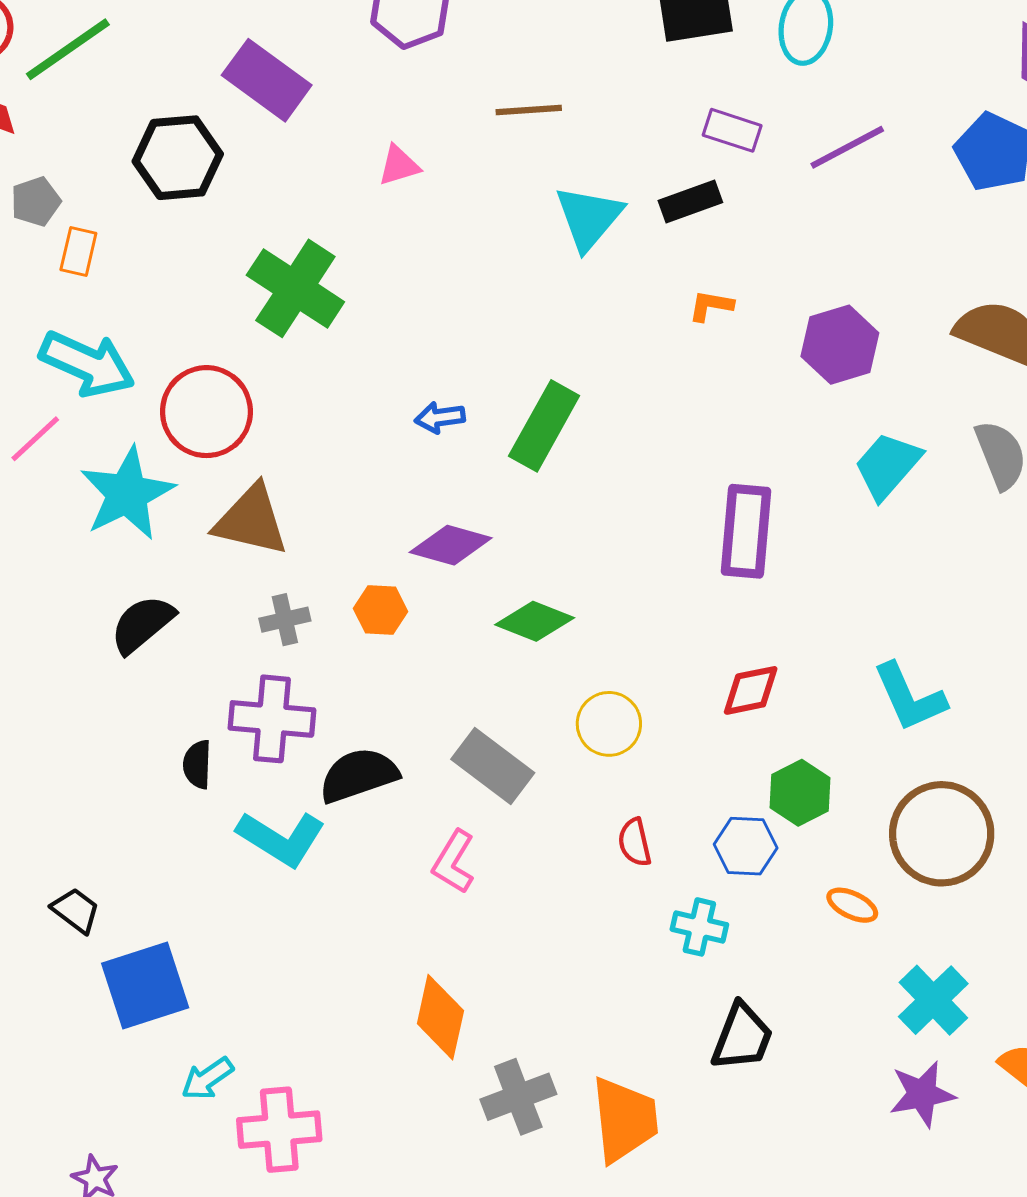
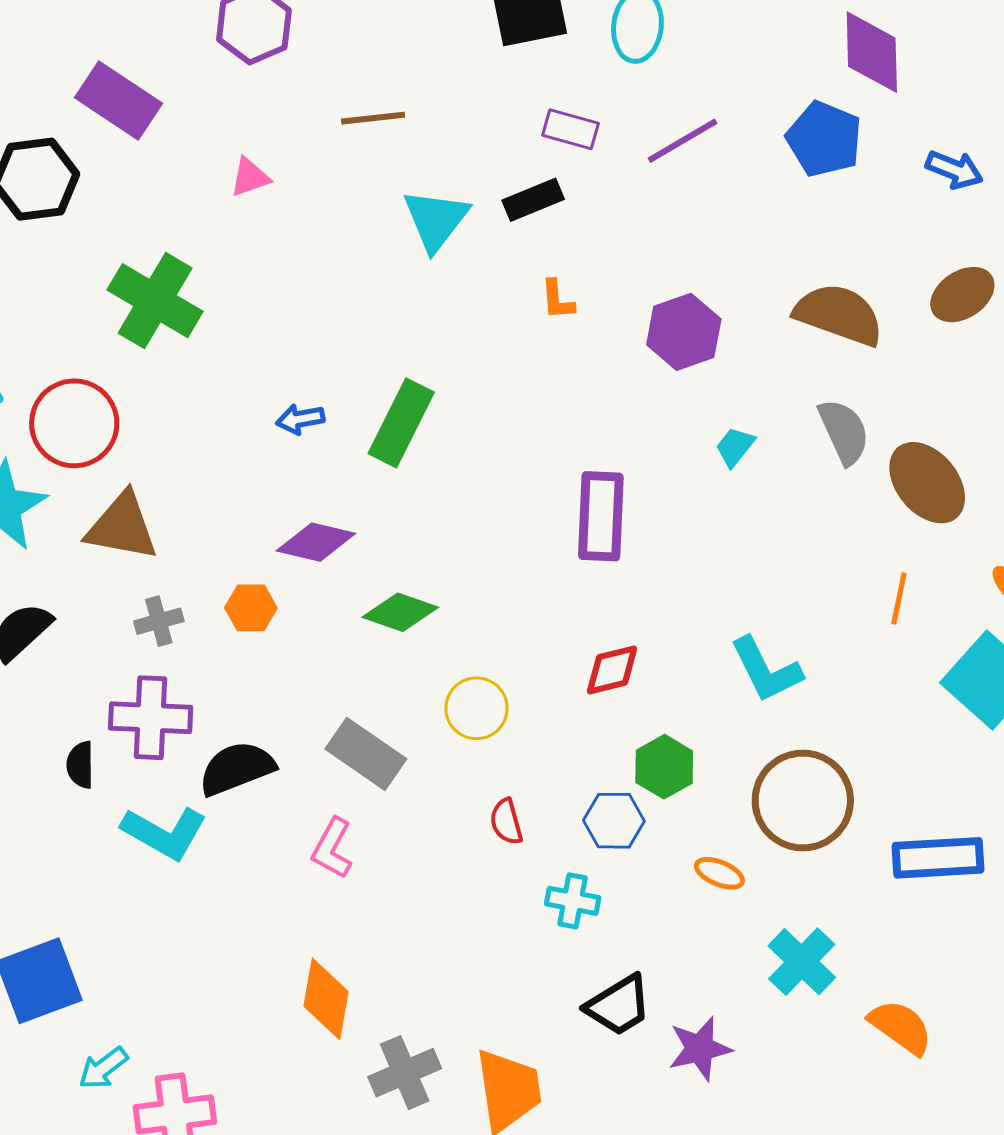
orange L-shape: (711, 306) -> (557, 300), turned -102
cyan trapezoid: (888, 466) -> (735, 447), size x0.6
black trapezoid: (742, 1037) -> (618, 1005), turned 40
purple star: (922, 1094) -> (700, 1049), moved

